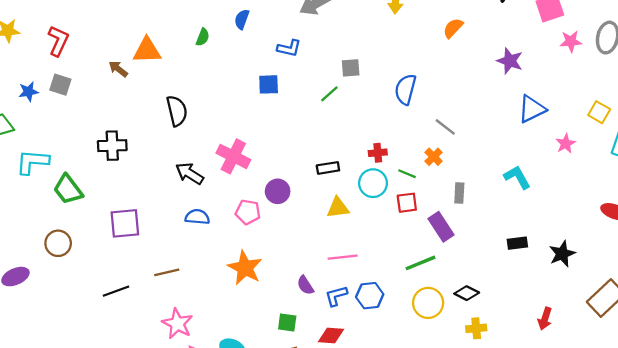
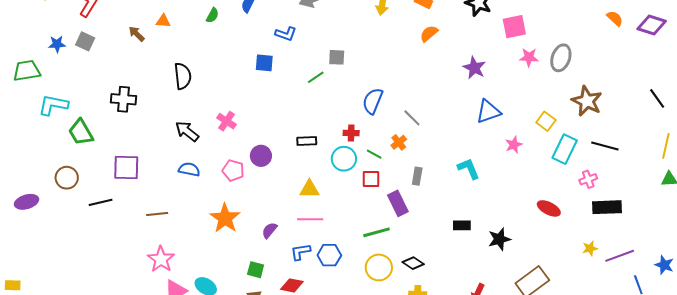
orange triangle: (147, 51) -> (163, 21), size x0.6
blue semicircle: (405, 89) -> (373, 101), moved
pink cross: (233, 156) -> (227, 121), size x0.7
yellow triangle: (338, 208) -> (309, 189), moved
purple semicircle: (305, 285) -> (269, 230), moved, turned 66
black line: (116, 291) -> (101, 202), moved

